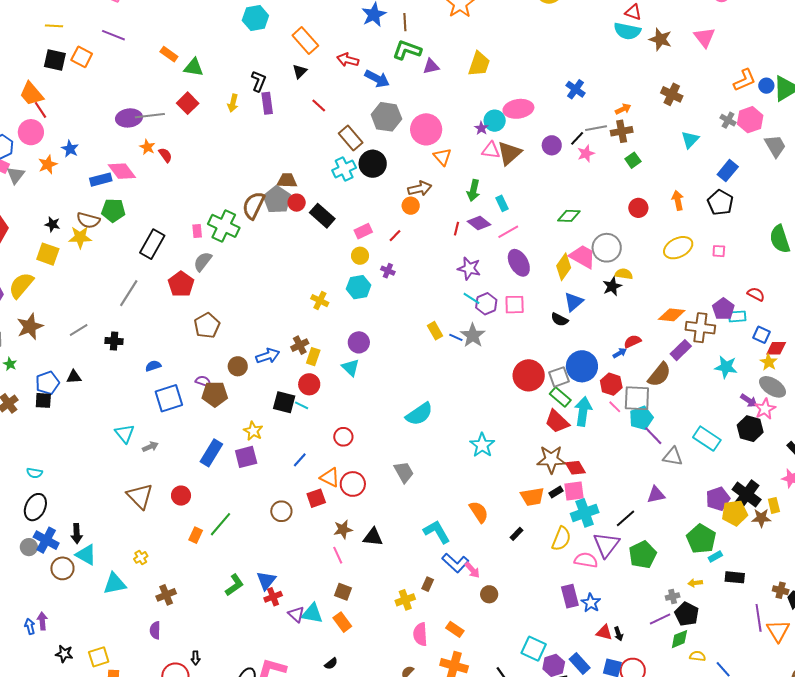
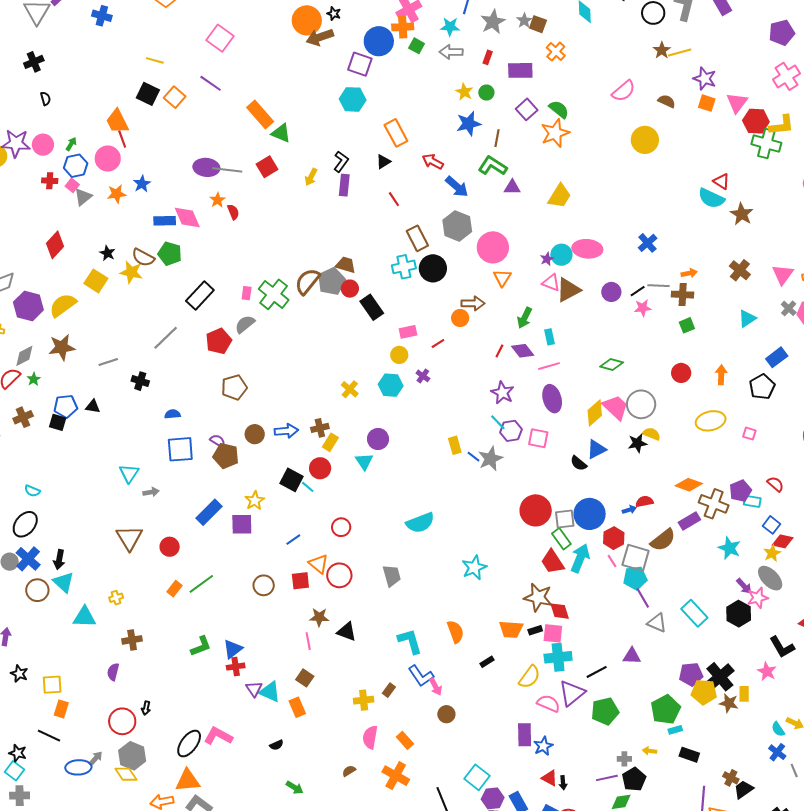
pink triangle: (704, 37) -> (783, 274), moved
orange rectangle: (169, 54) -> (260, 114), size x1.6

